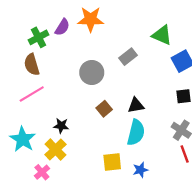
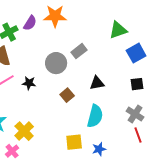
green triangle: (162, 35) -> (118, 30), turned -42
gray rectangle: (128, 57) -> (79, 51), moved
black triangle: (136, 105) -> (97, 83), moved
black star: (61, 126) -> (29, 83), moved

